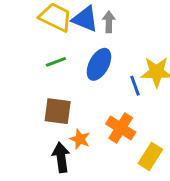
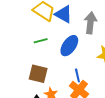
gray arrow: (109, 22) -> (90, 23), moved, size x1.5
blue line: (135, 86) -> (77, 75), moved

